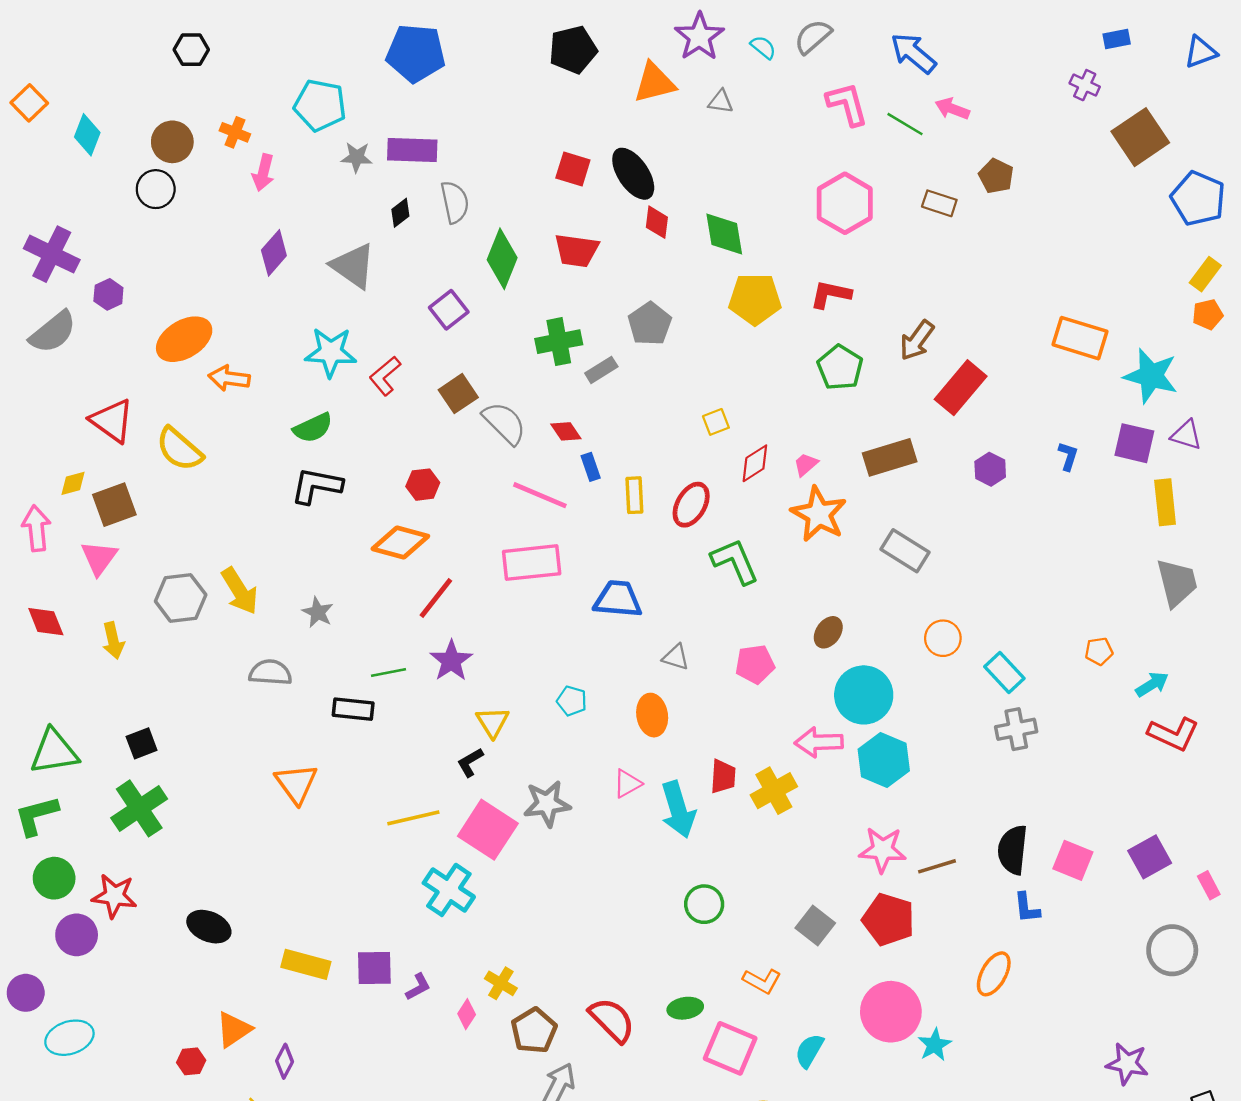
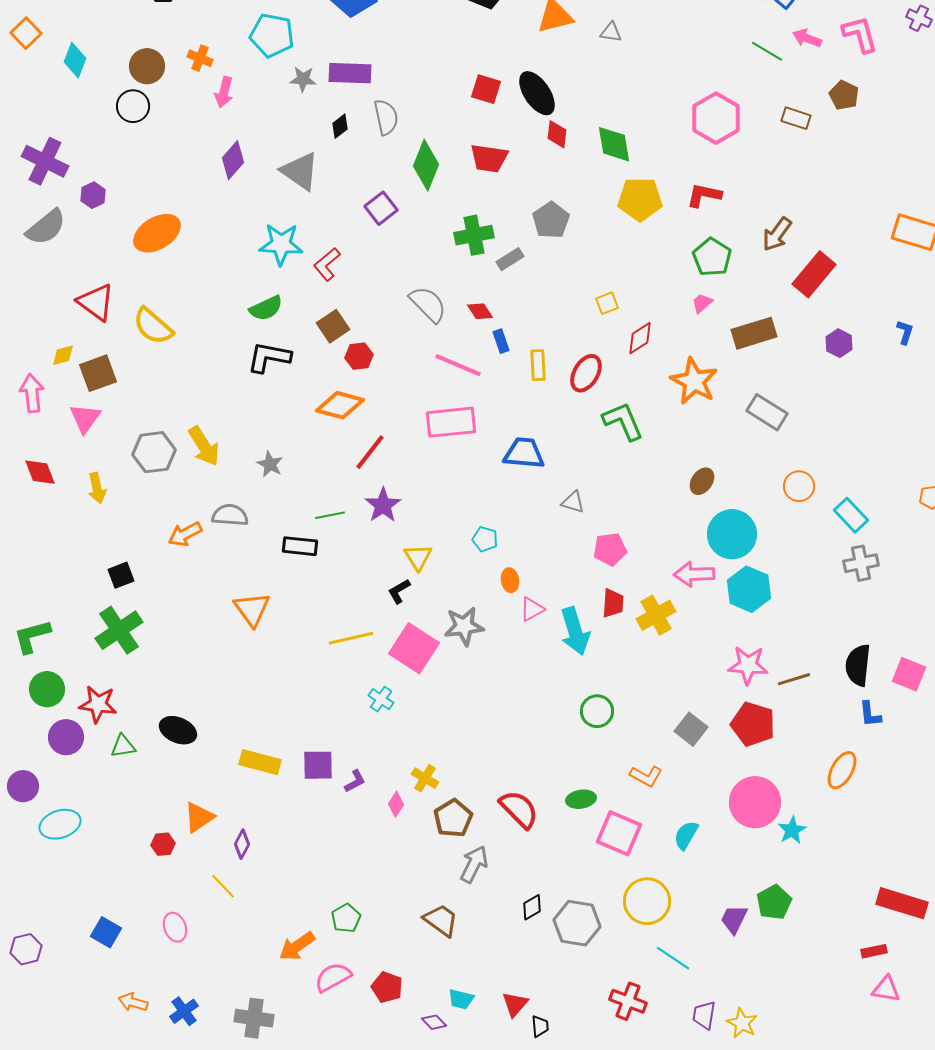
pink L-shape: (847, 104) -> (860, 34), moved
orange arrow: (229, 378) -> (185, 534), moved, turned -36
brown square: (458, 394) -> (333, 326), moved
pink trapezoid: (806, 464) -> (702, 303), moved
pink pentagon: (755, 664) -> (610, 549), moved
orange ellipse: (652, 715) -> (510, 580), moved, size x0.7
green triangle: (54, 752) -> (123, 746), moved, size x0.6
cyan cross: (449, 890) -> (381, 699), size x0.6

